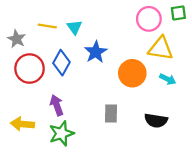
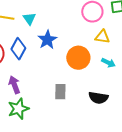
yellow triangle: (161, 48) -> (102, 37), size x0.7

